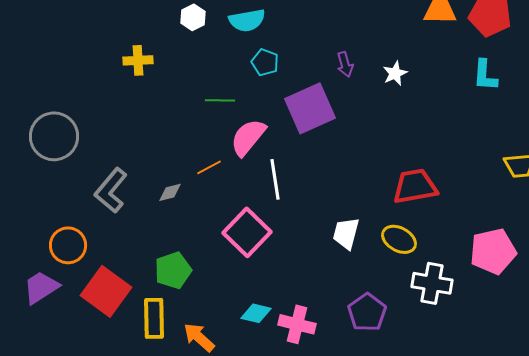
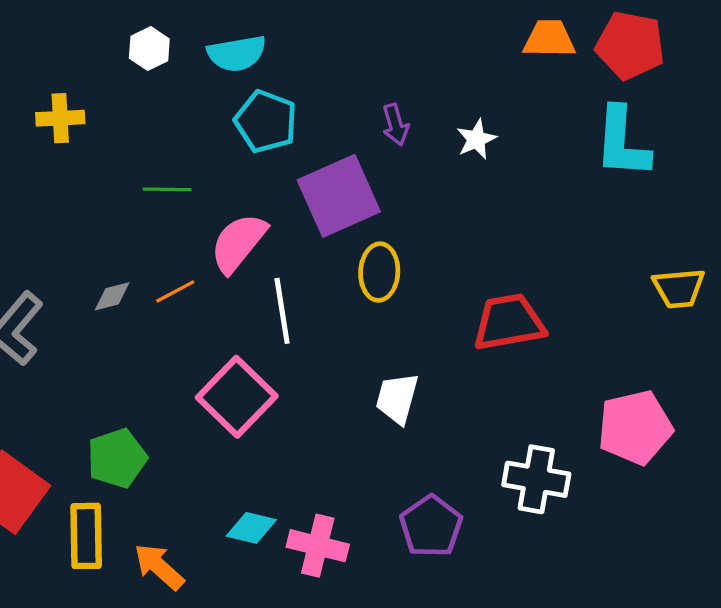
cyan pentagon: (265, 62) -> (266, 121), size x1.4
cyan L-shape: (485, 75) -> (622, 142), size x1.4
green line: (220, 100) -> (167, 189), moved
gray diamond: (170, 192) -> (112, 296), moved
yellow ellipse: (399, 239) -> (379, 272), moved, turned 64

